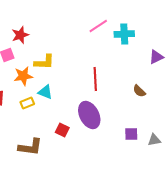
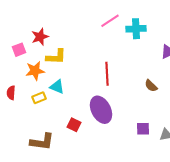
red star: (20, 35) -> (40, 37), moved

